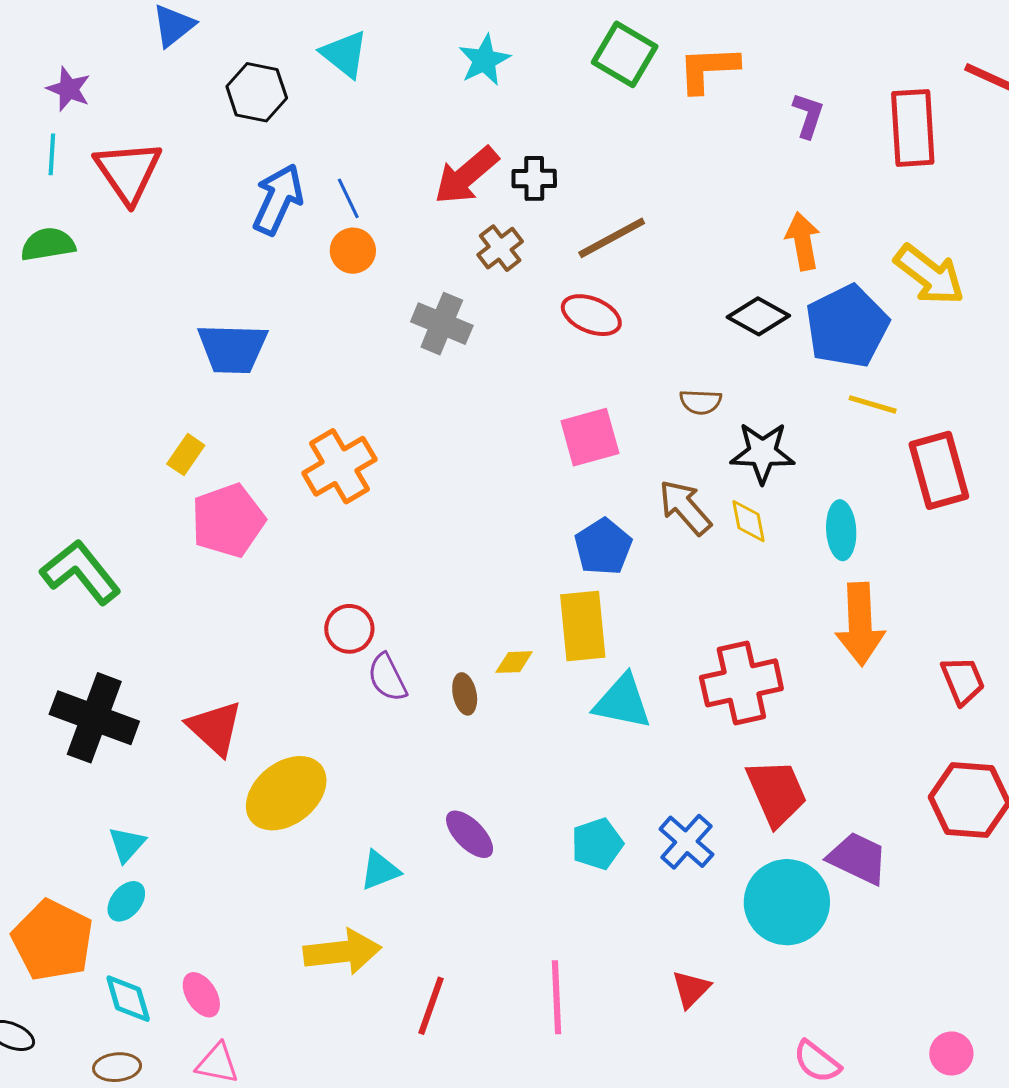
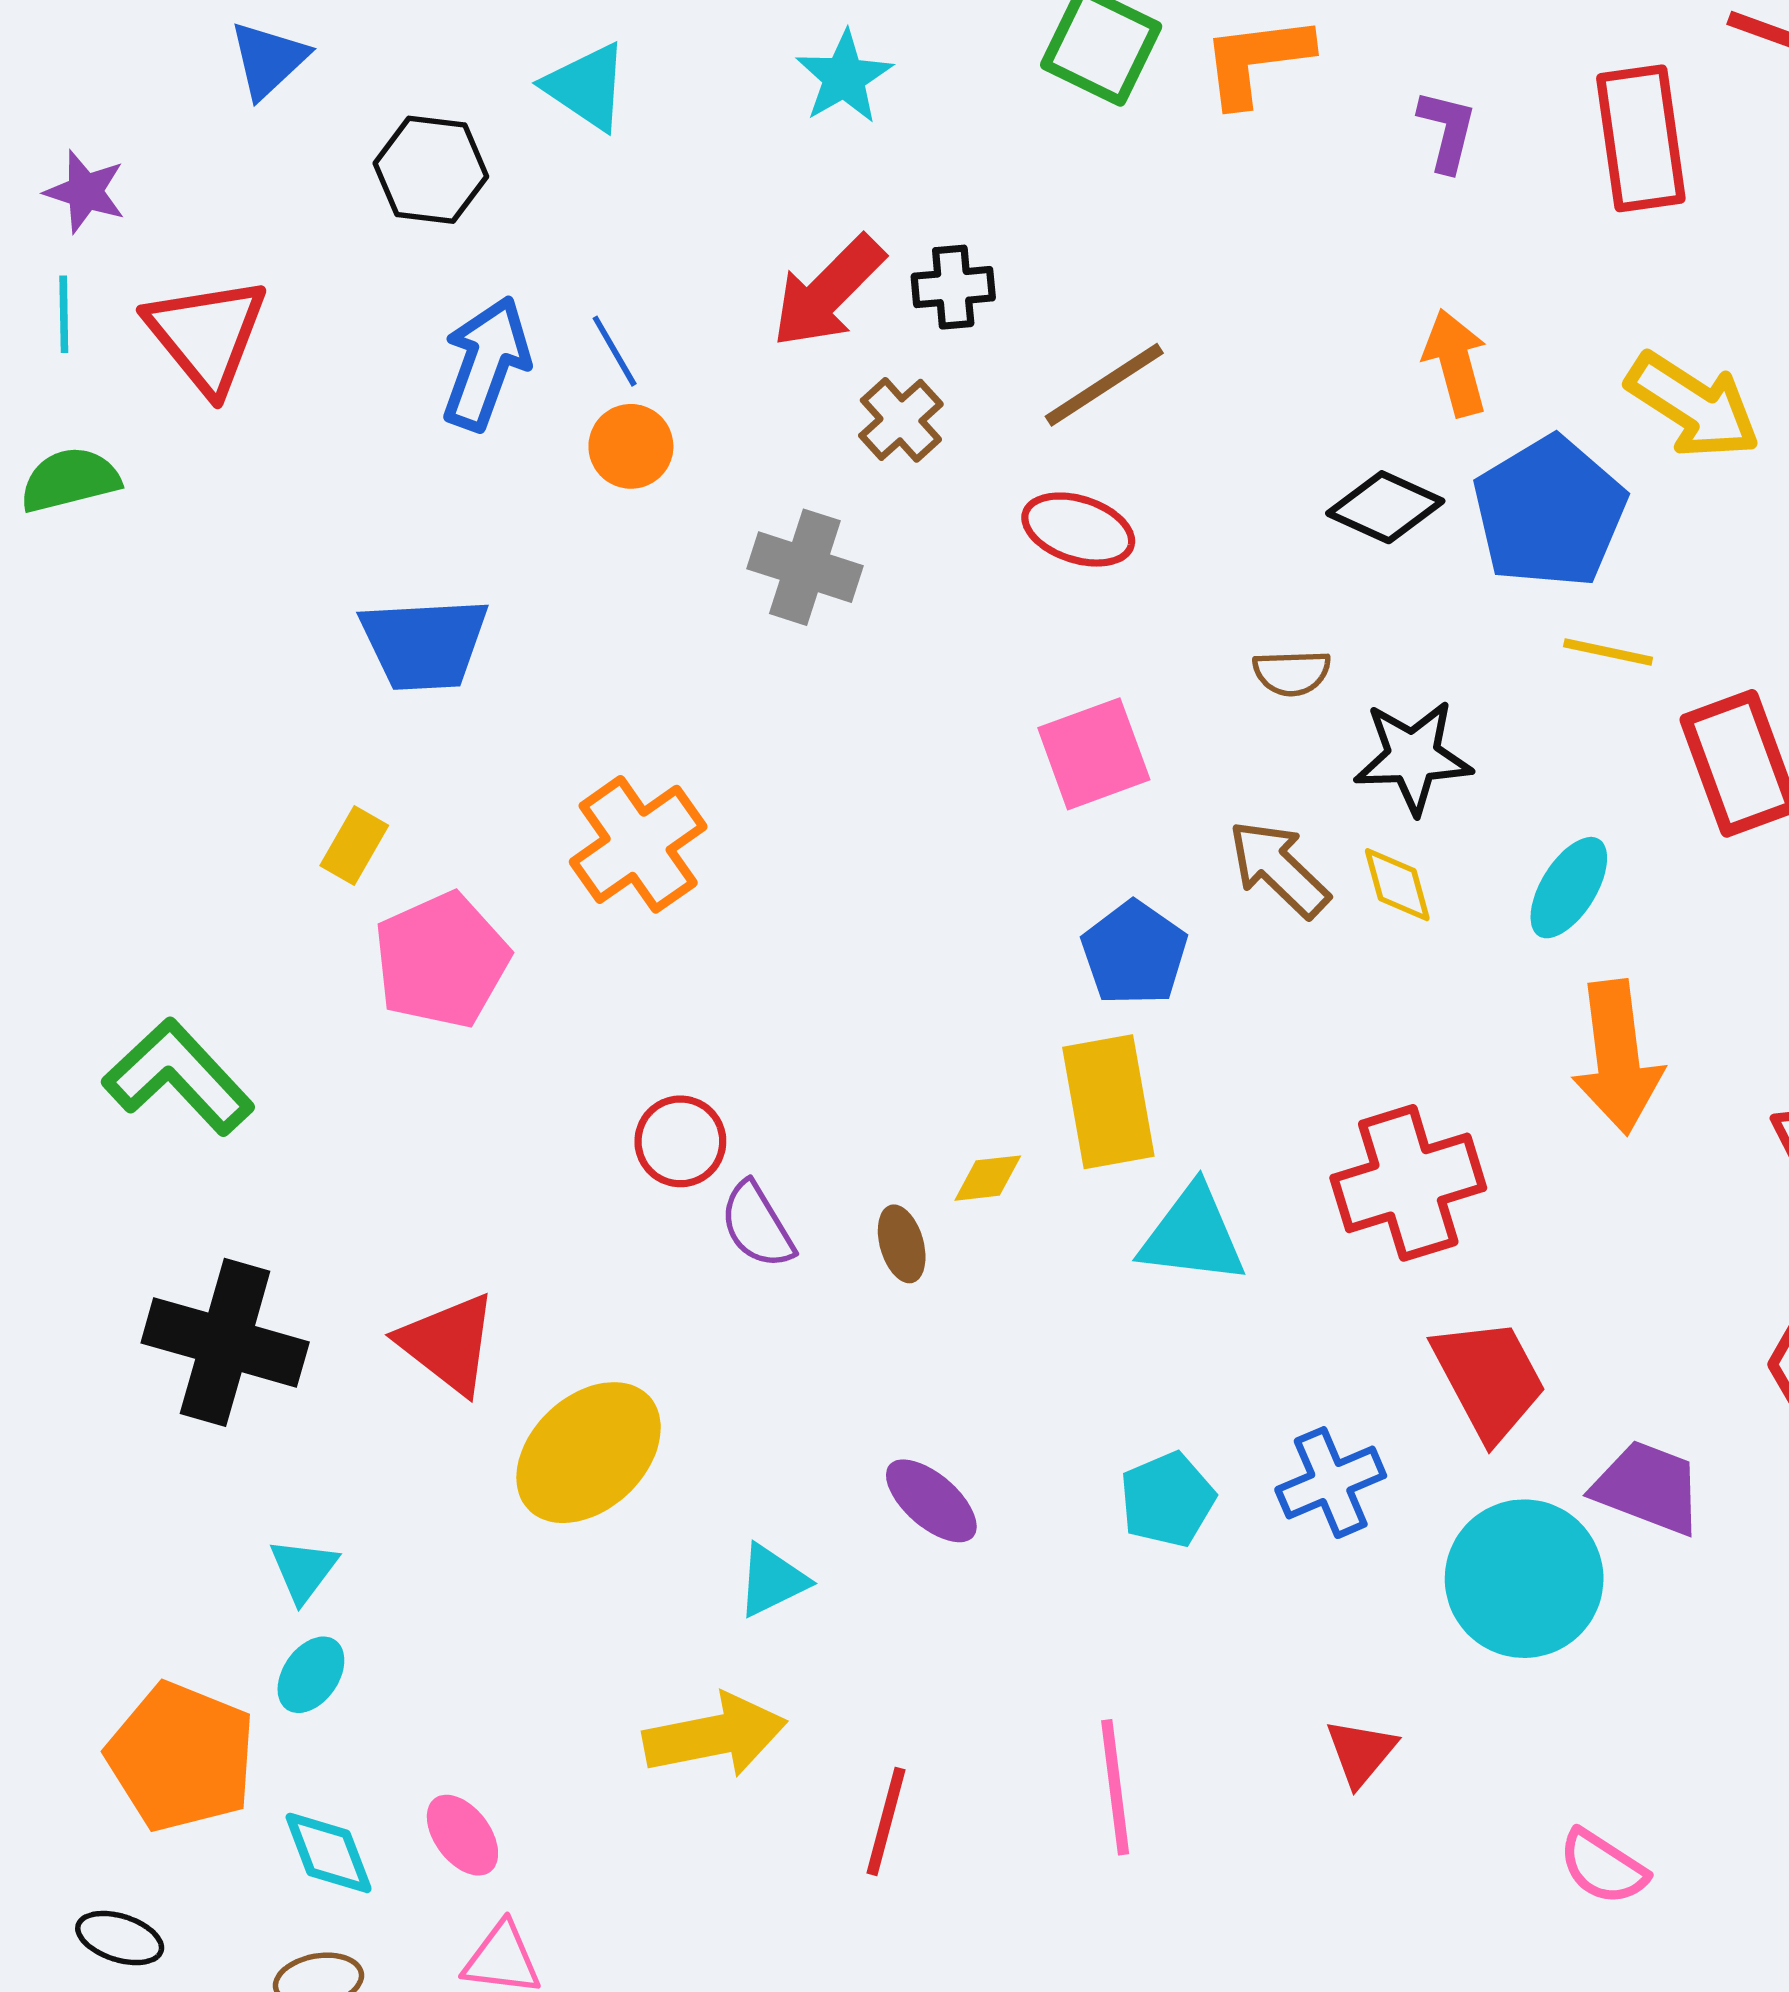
cyan ellipse: (841, 530) -> (1569, 888), turned 40
blue cross: (686, 842) -> (1331, 1483), turned 30

